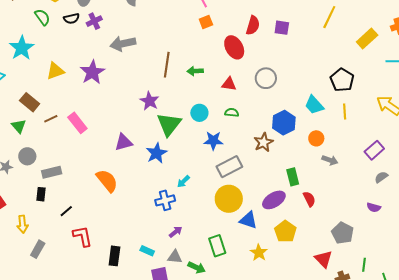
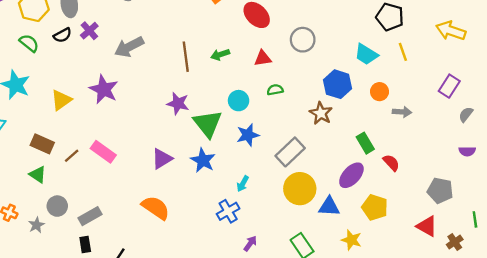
blue star: (213, 141) -> (248, 135), moved

